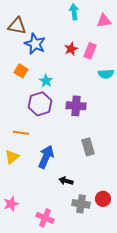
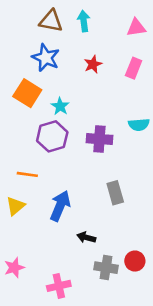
cyan arrow: (74, 12) -> (84, 21), moved
brown triangle: (17, 26) -> (51, 21), moved
pink rectangle: (90, 51) -> (134, 68), moved
orange square: (21, 71) -> (27, 93), size x1.5
cyan semicircle: (106, 74) -> (139, 125), moved
pink cross: (45, 218) -> (59, 286), turned -36

